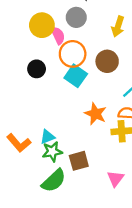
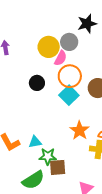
gray circle: (76, 17) -> (69, 42), moved
pink semicircle: (58, 35) -> (61, 58), turned 42
green star: (52, 152) -> (48, 156), moved

